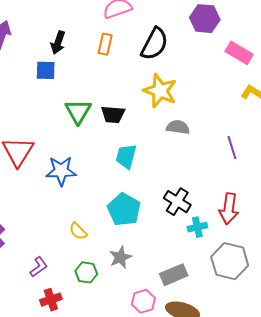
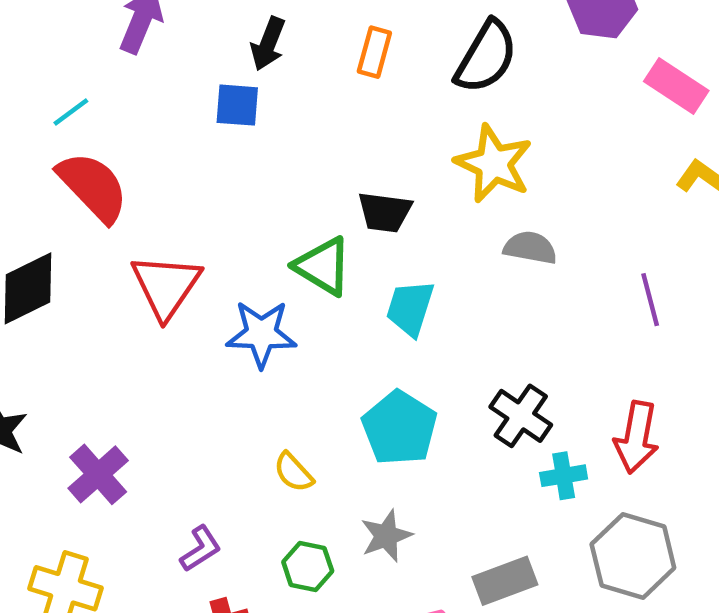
green triangle: (78, 111) -> (323, 266), moved, turned -32

